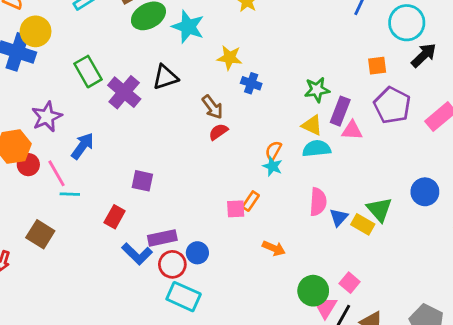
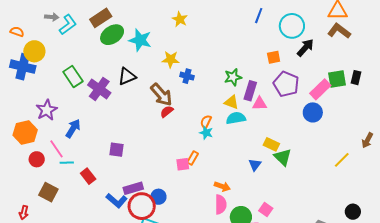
brown arrow: (212, 107) -> (161, 95), size x1.4
red circle: (28, 165) -> (37, 159), moved
blue circle: (425, 192) -> (313, 112), moved
pink semicircle: (318, 202) -> (221, 204), moved
red rectangle: (115, 217) -> (88, 176), moved, turned -63
yellow rectangle: (363, 224) -> (271, 144), moved
orange arrow: (274, 248) -> (222, 186), moved
red circle: (172, 264) -> (142, 206), size x1.4

